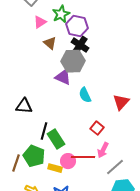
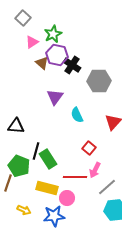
purple hexagon: (77, 26) -> (57, 55), moved
gray hexagon: (73, 61) -> (99, 81), moved
purple triangle: (63, 77) -> (55, 97), turned 42
green pentagon: (34, 156) -> (19, 166), moved
pink circle: (68, 161) -> (67, 198), moved
yellow rectangle: (55, 168) -> (47, 188), size x1.5

